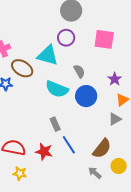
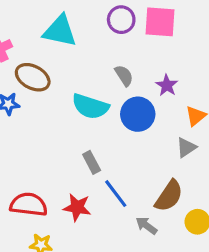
purple circle: (66, 38) -> (121, 20), moved
cyan triangle: (48, 55) -> (60, 31), moved
purple star: (115, 79) -> (167, 85), moved
gray arrow: (95, 173) -> (146, 226), moved

